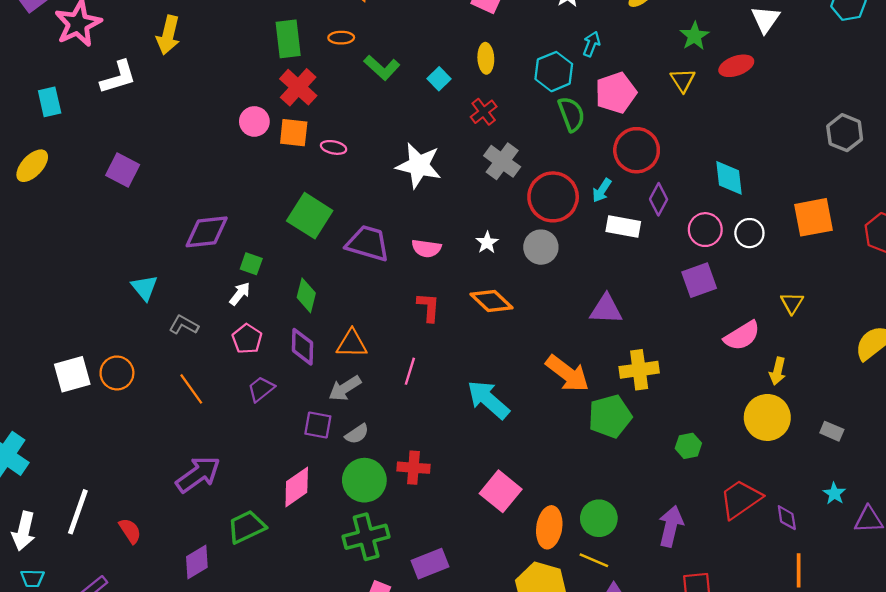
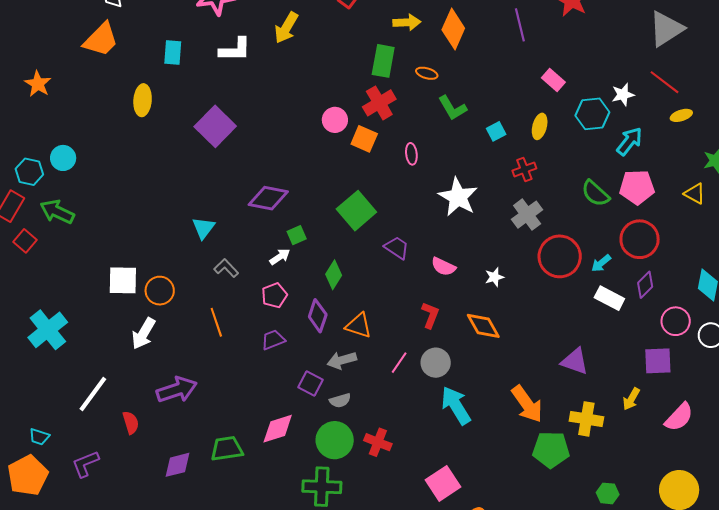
cyan arrow: (591, 44) -> (629, 141), size x1.4
cyan hexagon: (554, 72) -> (592, 114), moved
yellow triangle: (683, 80) -> (695, 194), turned -45
green semicircle: (571, 114) -> (595, 193), turned 136
pink ellipse: (334, 147) -> (411, 154), moved, turned 55
yellow ellipse: (32, 166) -> (143, 100), turned -56
purple square: (123, 170) -> (215, 126), size x1.4
purple trapezoid: (368, 243) -> (397, 248), size x0.7
gray circle: (541, 247) -> (436, 363), moved
green square: (251, 264) -> (297, 235), turned 30
pink semicircle: (742, 336) -> (679, 417), turned -32
yellow arrow: (778, 371) -> (631, 399), moved
purple arrow: (198, 474) -> (177, 390), moved
white arrow: (24, 531) -> (143, 333), moved

